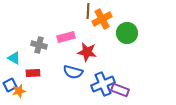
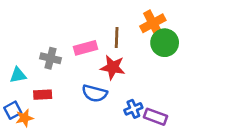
brown line: (88, 11) -> (117, 38), moved
orange cross: (102, 19) -> (153, 23), moved
cyan triangle: (14, 58) -> (18, 75), turned -40
blue cross: (103, 84) -> (133, 109), size x0.6

